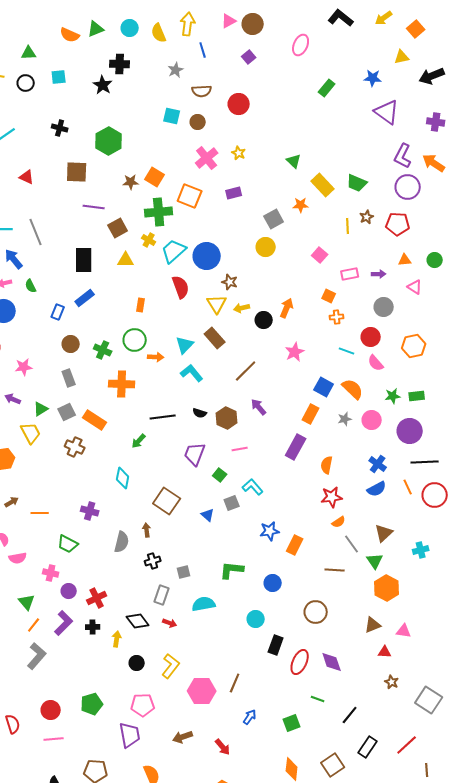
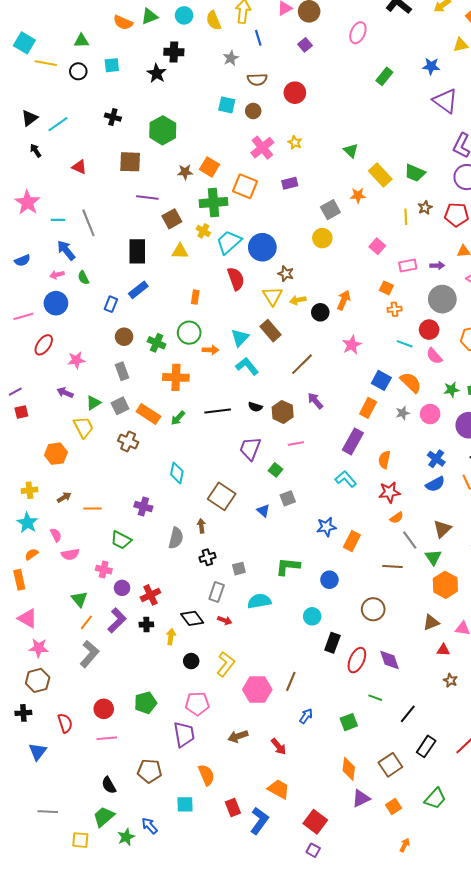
gray circle: (384, 307) -> (442, 299), size x1.4
green arrow: (139, 441) -> (178, 418), moved
cyan L-shape: (253, 487) -> (346, 479), moved

